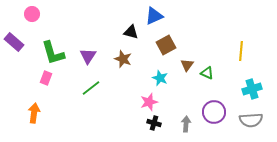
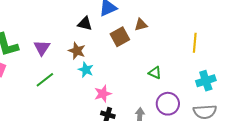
brown triangle: (187, 65) -> (141, 25), moved, turned 40
green triangle: (207, 73) -> (155, 73), moved
cyan star: (160, 78) -> (86, 70), moved

